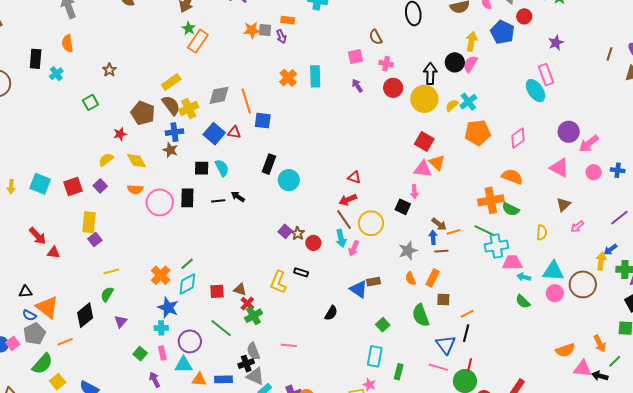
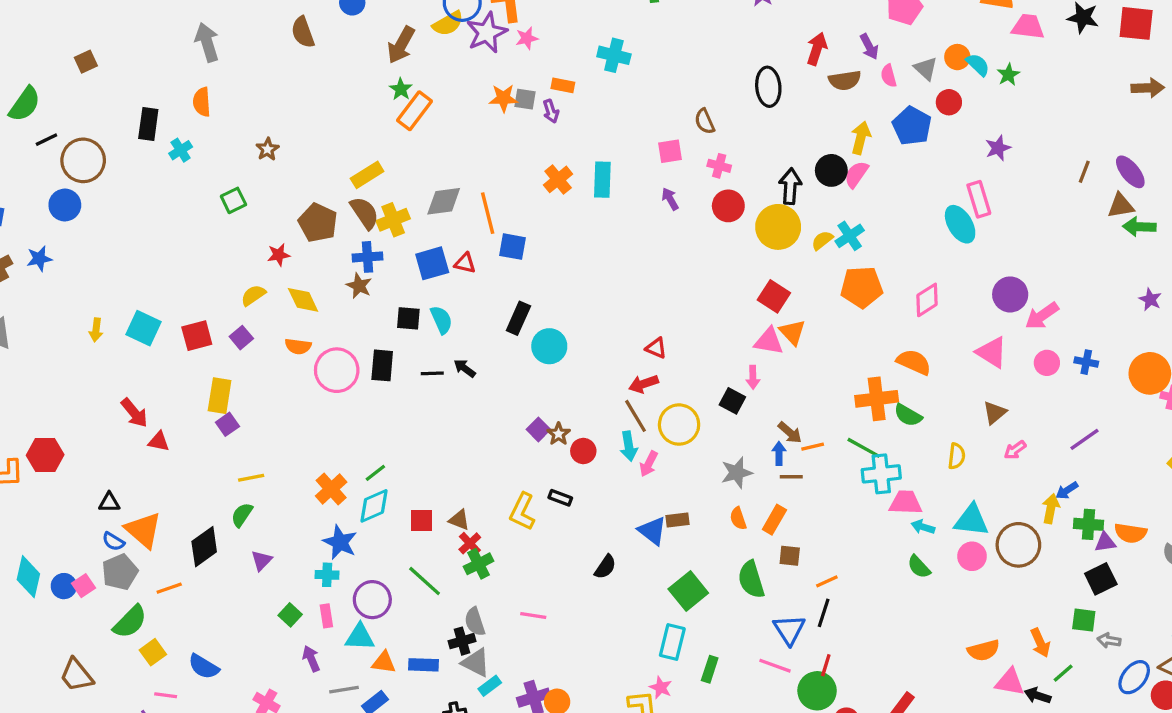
blue square: (214, 134) -> (432, 263), turned 30
green square: (383, 325) -> (688, 591), size x1.6

